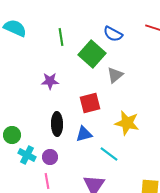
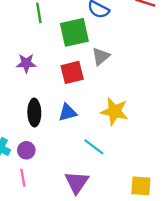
green square: (92, 54) -> (74, 32), turned 36
red square: (90, 103) -> (72, 72), moved
blue triangle: (84, 134) -> (68, 113), moved

